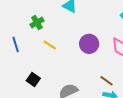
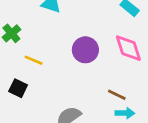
black square: (33, 79) -> (18, 88), moved

